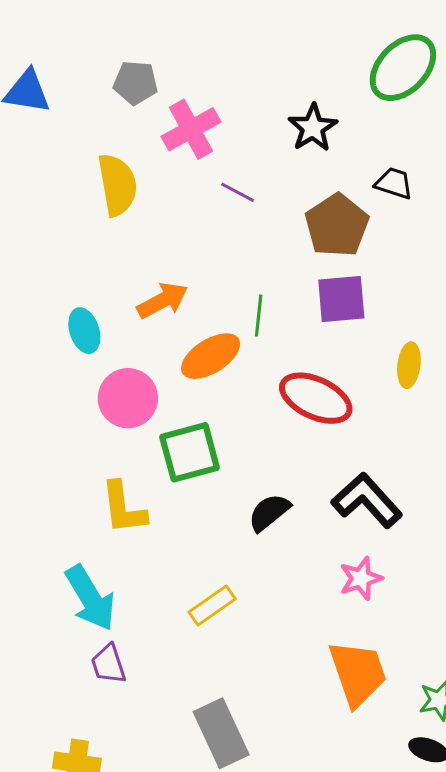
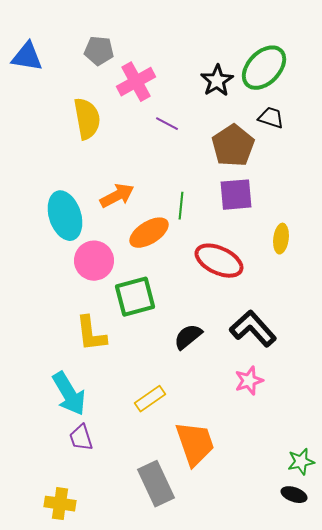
green ellipse: (403, 68) -> (264, 68), moved
cyan ellipse: (84, 331) -> (65, 216), size x1.6
orange trapezoid: (358, 673) -> (195, 444), moved

